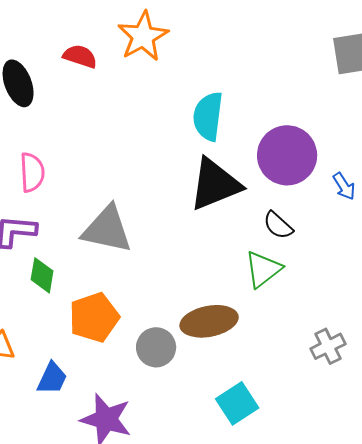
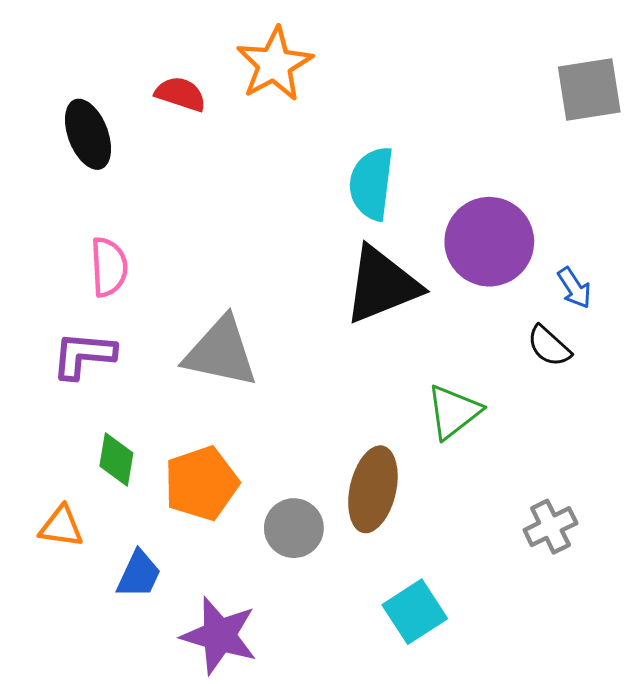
black semicircle: (278, 225) -> (549, 346), moved
green diamond: (42, 275) -> (116, 459), moved
brown ellipse: (209, 321) -> (373, 489), turned -66

